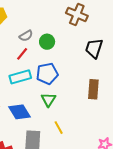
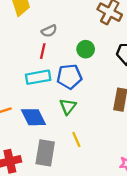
green circle: (47, 42) -> (86, 49), moved
red line: (22, 54) -> (43, 51), turned -32

